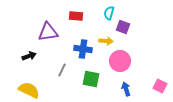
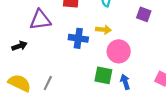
purple square: (123, 27) -> (144, 14), moved
gray line: (62, 70) -> (48, 83), moved
green square: (91, 79) -> (103, 75), moved

